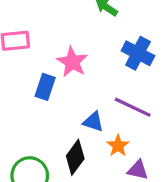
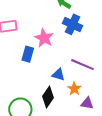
blue cross: (138, 53) -> (73, 24), moved

